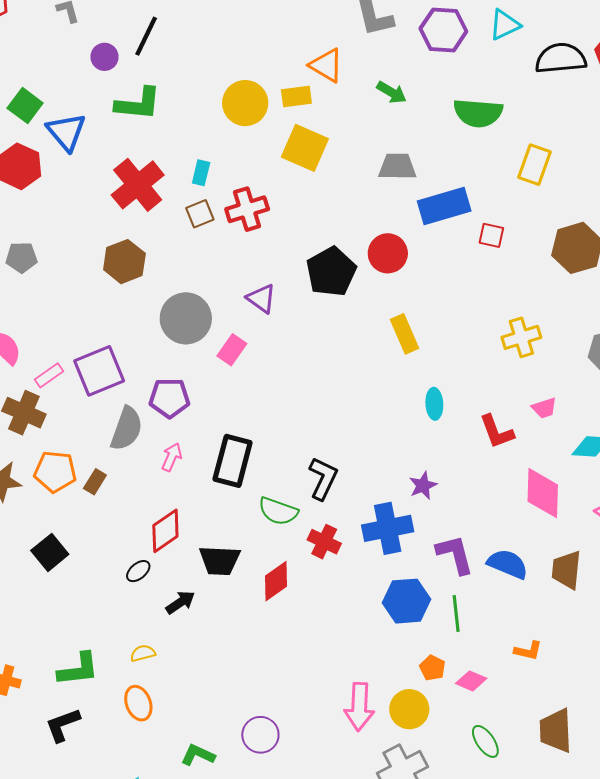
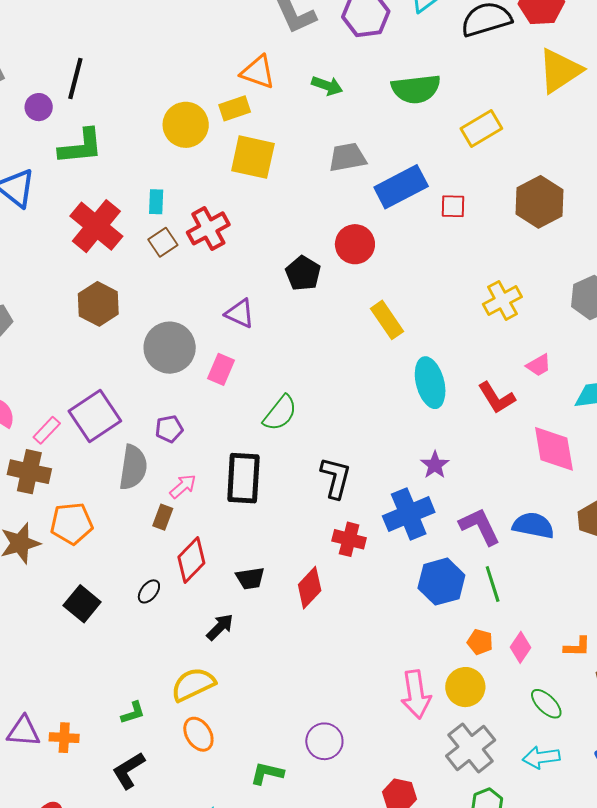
yellow rectangle: (534, 165) -> (481, 129), turned 51
black pentagon: (331, 272) -> (303, 273), size x0.7
purple pentagon: (169, 398) -> (169, 429), size x0.7
cyan ellipse: (434, 404) -> (430, 383), size x1.6
pink arrow: (172, 457) -> (183, 486), turned 36
brown rectangle: (95, 482) -> (163, 517), moved
green semicircle: (278, 511) -> (280, 413), moved, turned -60
black trapezoid: (220, 560) -> (250, 578), size x0.7
black ellipse: (138, 571) -> (149, 591), moved
orange L-shape: (528, 651) -> (577, 647), moved
yellow semicircle: (143, 653) -> (193, 684), size x1.8
green L-shape: (78, 669) -> (133, 713), size x0.6
pink diamond: (471, 681) -> (520, 647), turned -68

